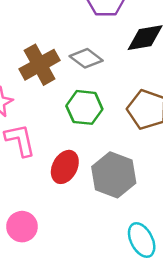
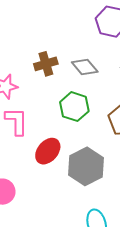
brown cross: (40, 65) -> (46, 64), size x0.7

